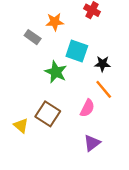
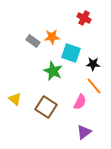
orange star: (55, 22) -> (52, 37), moved
yellow triangle: (21, 126) -> (15, 99), moved

